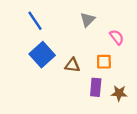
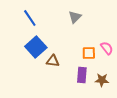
pink semicircle: (117, 37) -> (107, 48), moved
brown triangle: (72, 65) -> (53, 61), moved

